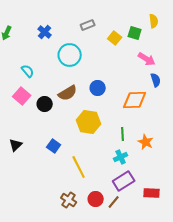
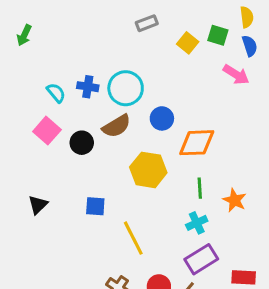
blue cross: (45, 32) -> (88, 87), moved, turned -32
cyan circle: (70, 55) -> (126, 88), moved
blue semicircle: (156, 80) -> (250, 46), moved
orange diamond: (135, 100) -> (197, 143), moved
blue square: (54, 146) -> (95, 206), turned -32

